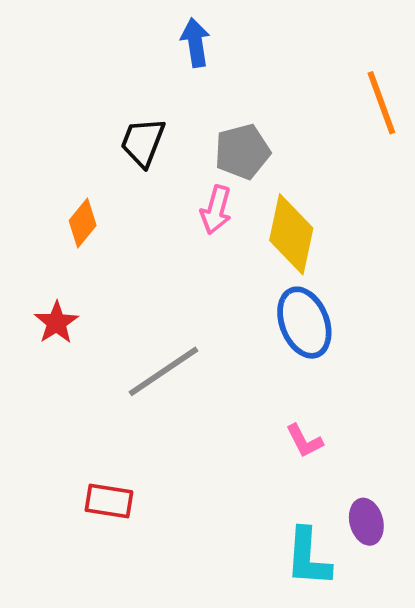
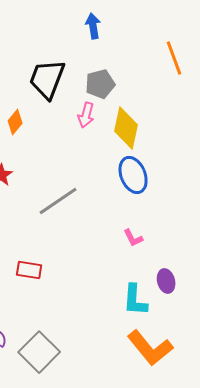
blue arrow: (195, 43) -> (93, 26), moved
black trapezoid: (143, 142) -> (47, 79), size x1.5

